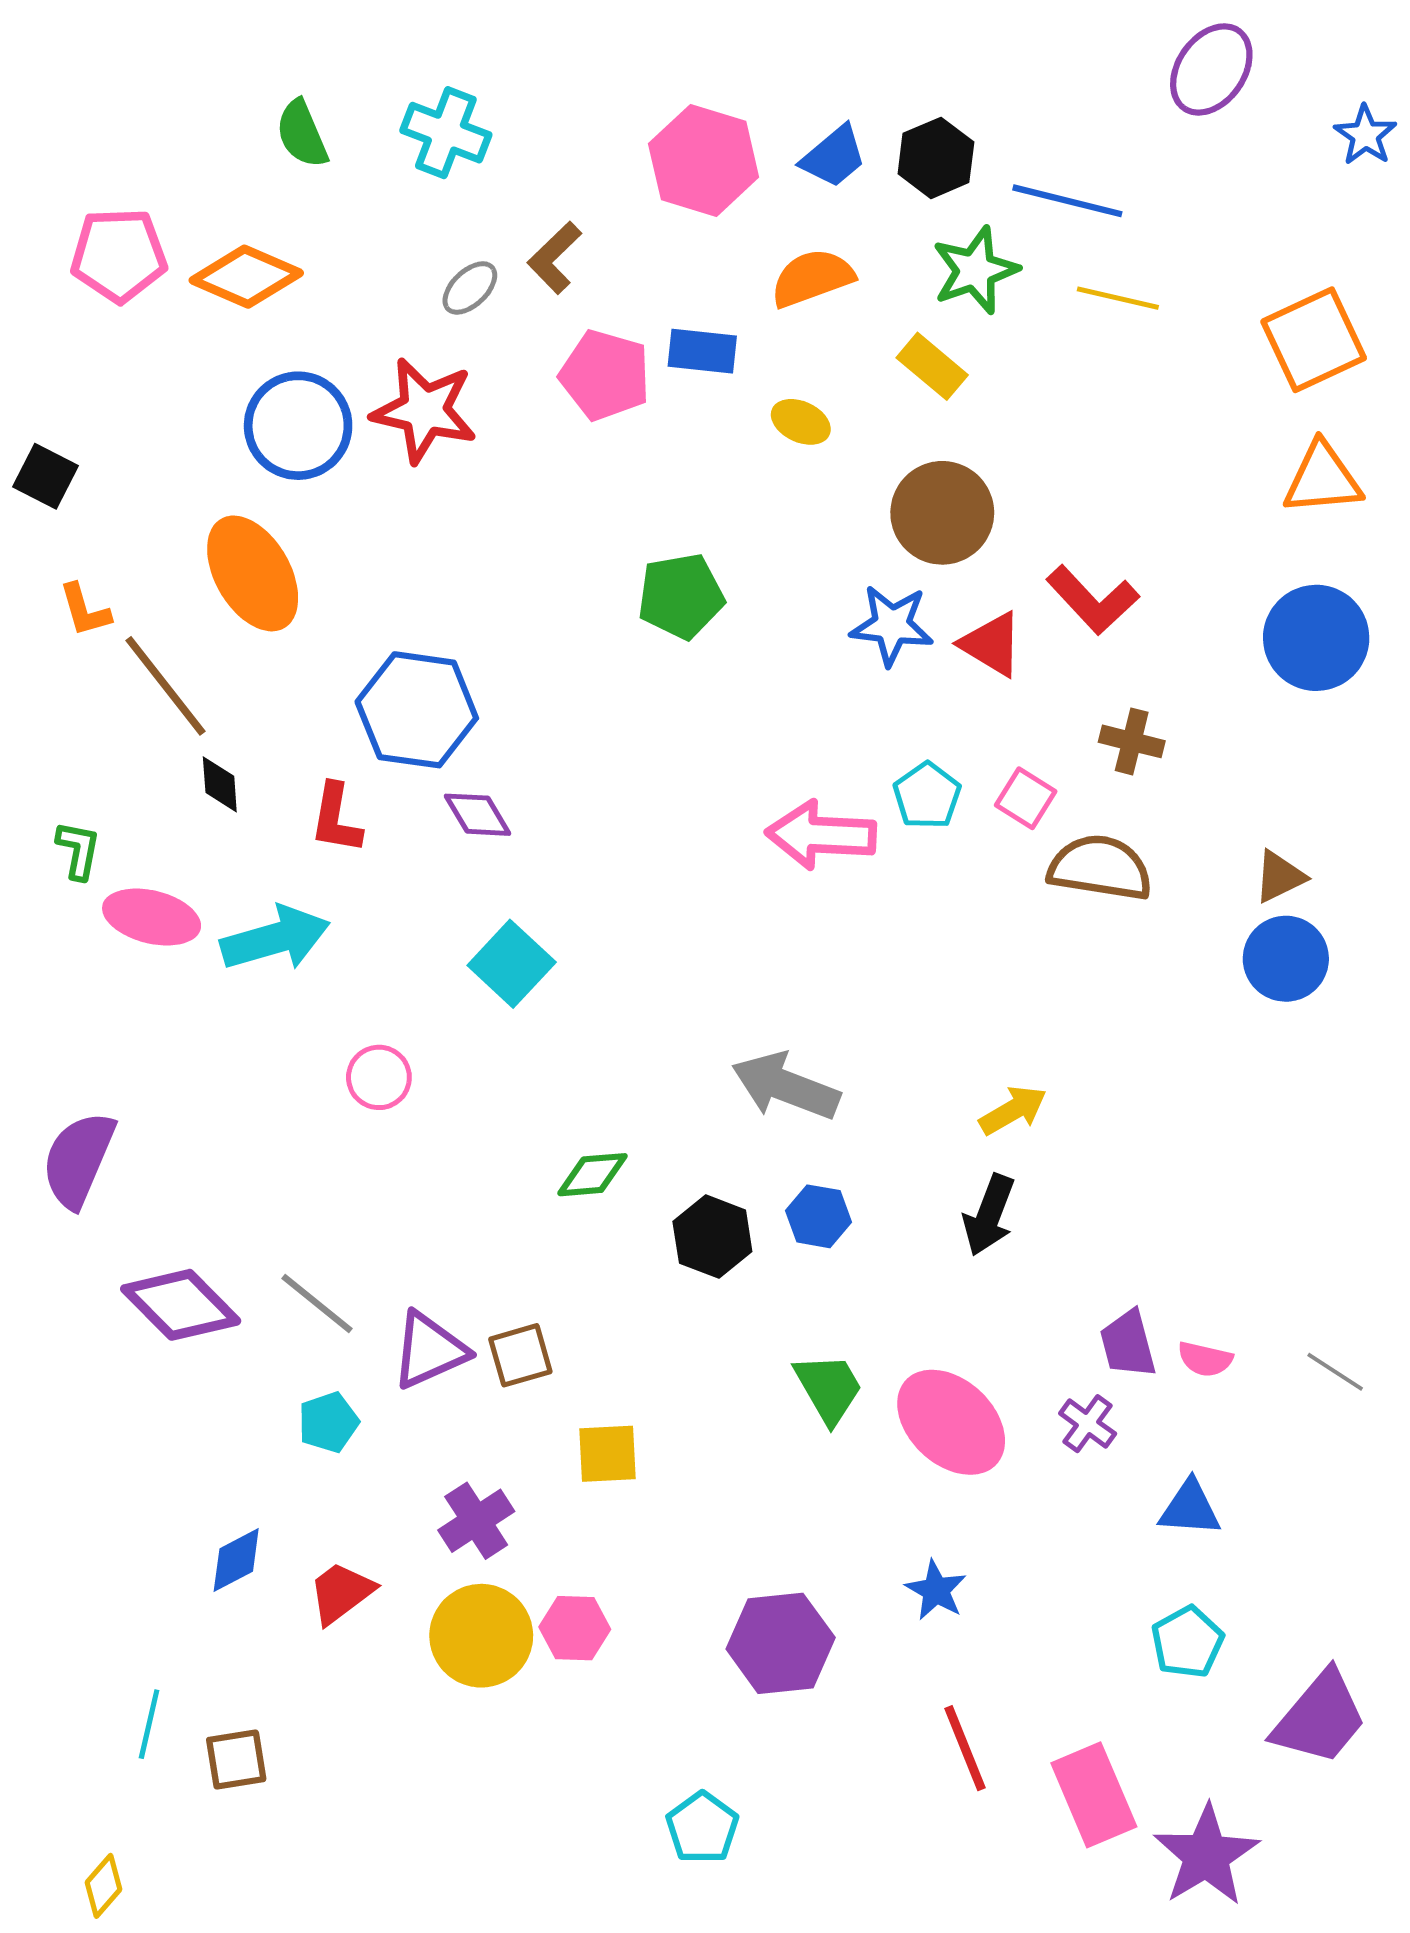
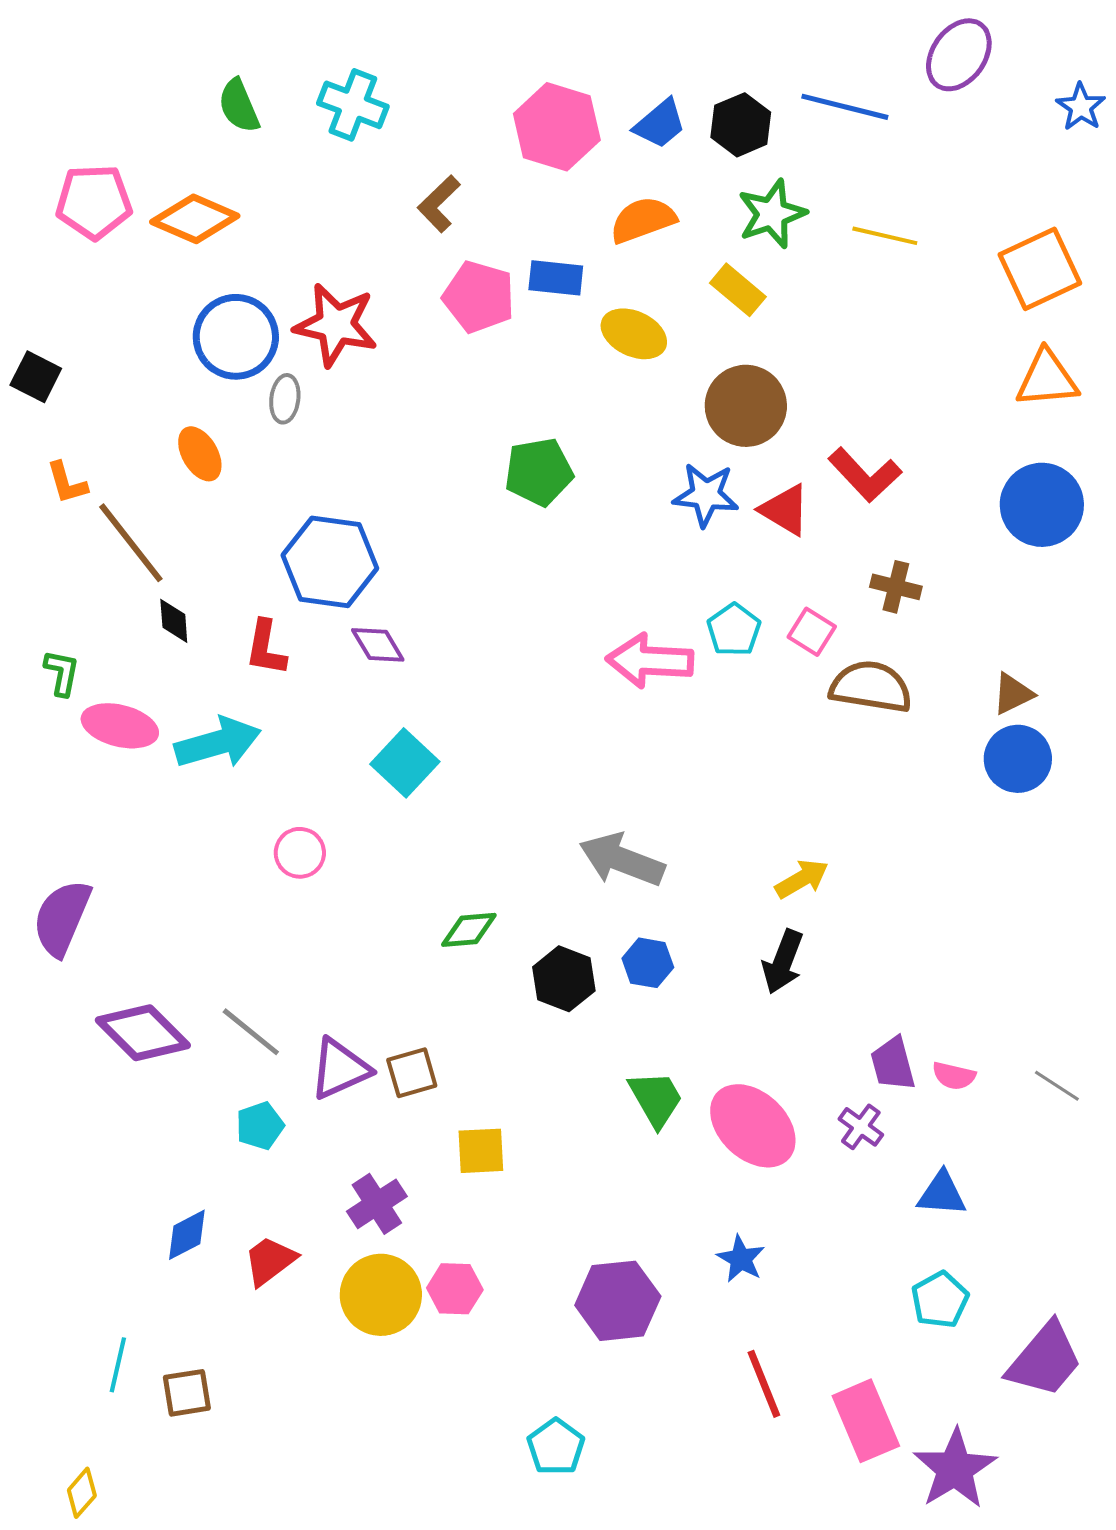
blue line: (1067, 201) -> (845, 107), moved
gray ellipse: (470, 288) -> (285, 399), moved, turned -39
yellow ellipse: (801, 422) -> (634, 334), size x1.4
orange ellipse: (253, 573) -> (200, 454), size x0.6

